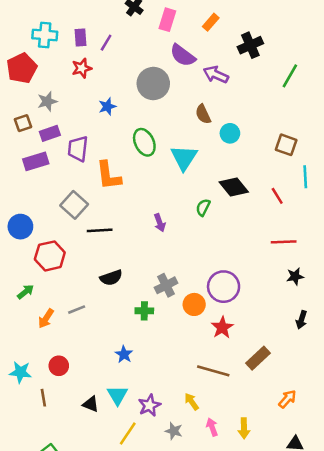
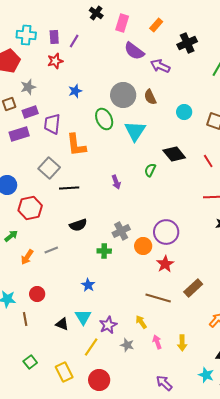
gray circle: (153, 84) -> (123, 95), moved
cyan circle: (230, 133) -> (184, 112), moved

